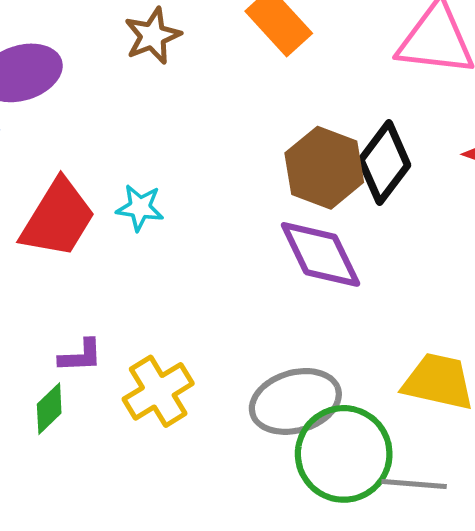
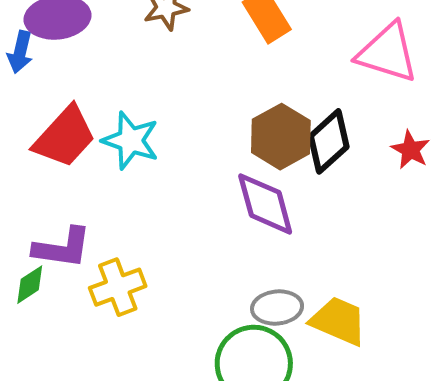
cyan star: (140, 208) -> (131, 140), size x1.5
purple L-shape: (81, 356) -> (62, 248), size x1.6
gray ellipse: (295, 401) -> (277, 308), moved, size x0.7

